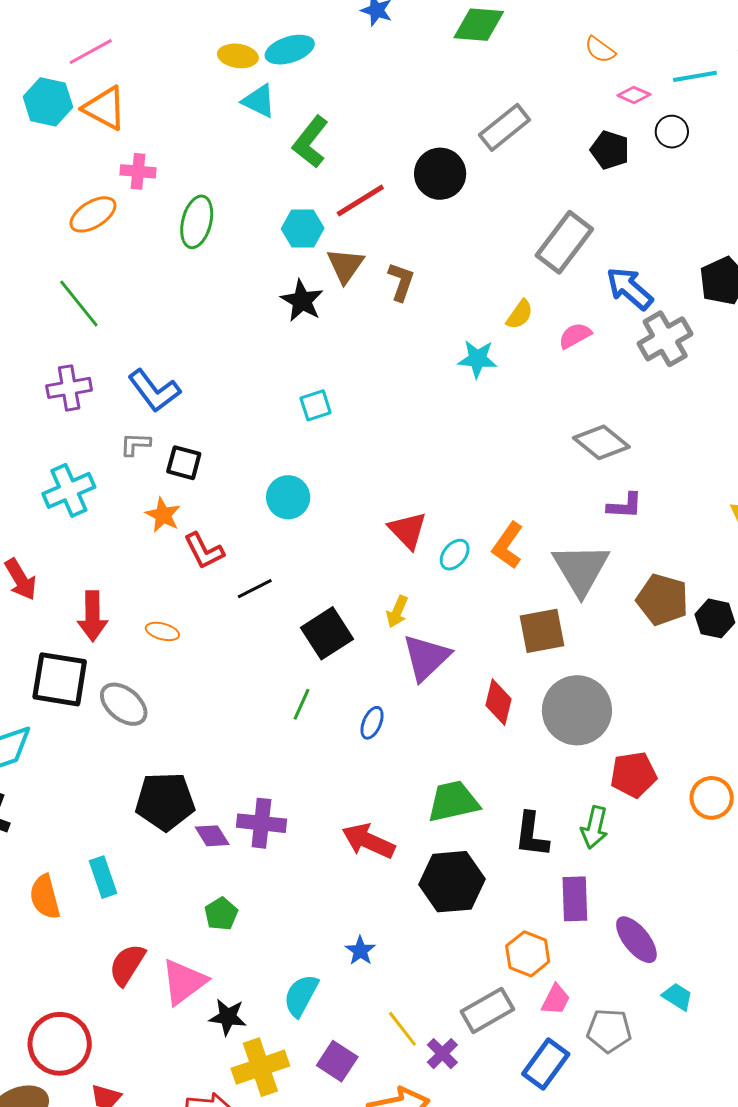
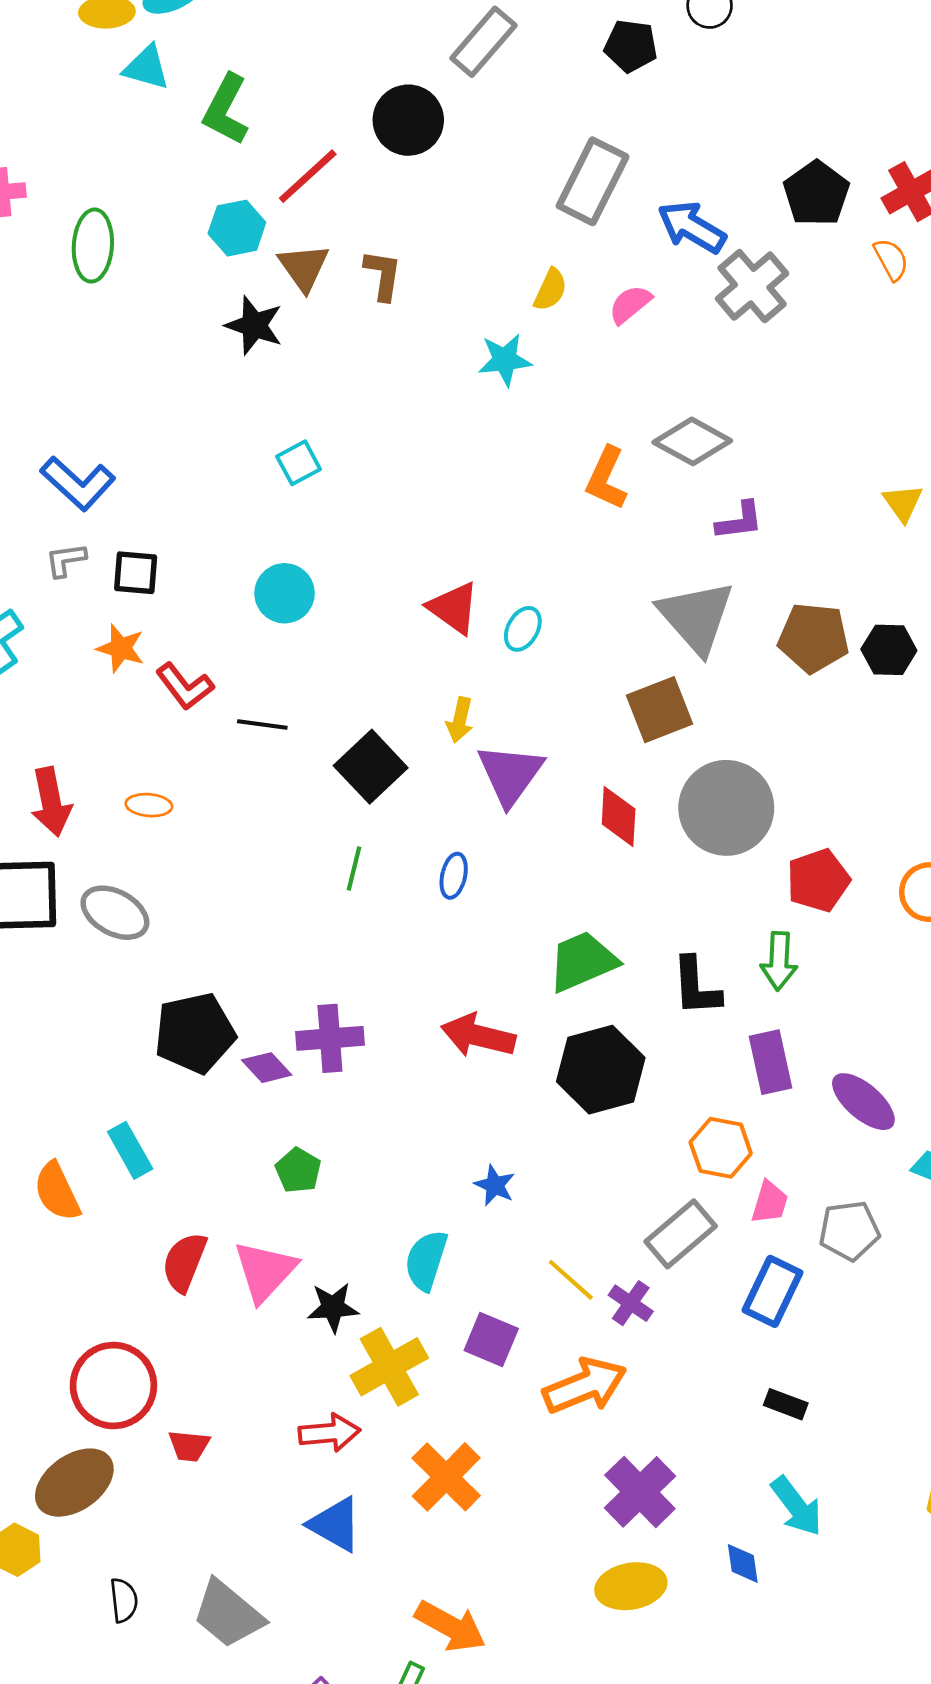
orange L-shape: (508, 545) -> (606, 478), moved
black line: (255, 589) -> (262, 724), turned 45

